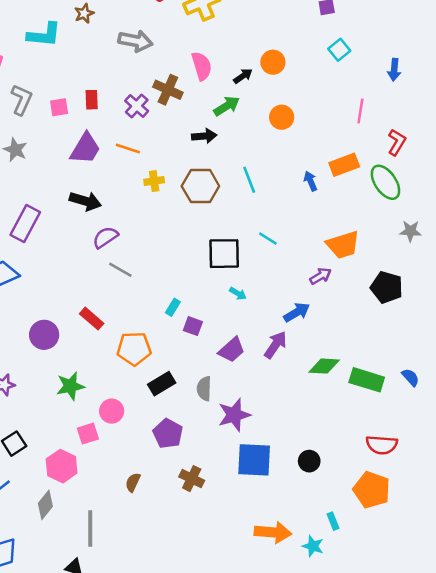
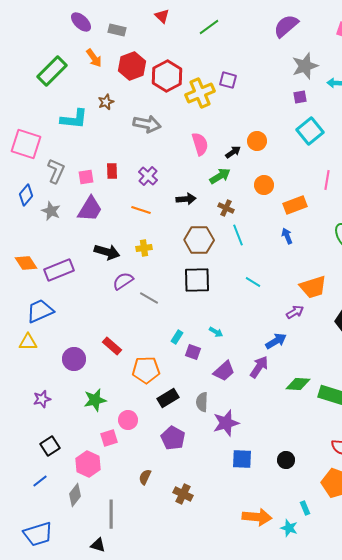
cyan square: (339, 50) -> (310, 131), size x1.5
brown cross: (168, 90) -> (226, 208), moved, size x0.7
black arrow: (204, 136) -> (186, 199), moved
purple trapezoid: (85, 148) -> (90, 209), moved
orange rectangle: (344, 165) -> (295, 205), moved
yellow cross: (154, 181) -> (144, 248), moved
purple rectangle: (25, 224) -> (59, 270), turned 40
black square: (224, 254) -> (197, 280), moved
gray line: (120, 270) -> (149, 298), moved
cyan arrow: (238, 294) -> (216, 332), moved
blue square: (254, 460) -> (242, 459), size x0.7
brown cross: (192, 479) -> (183, 494), moved

